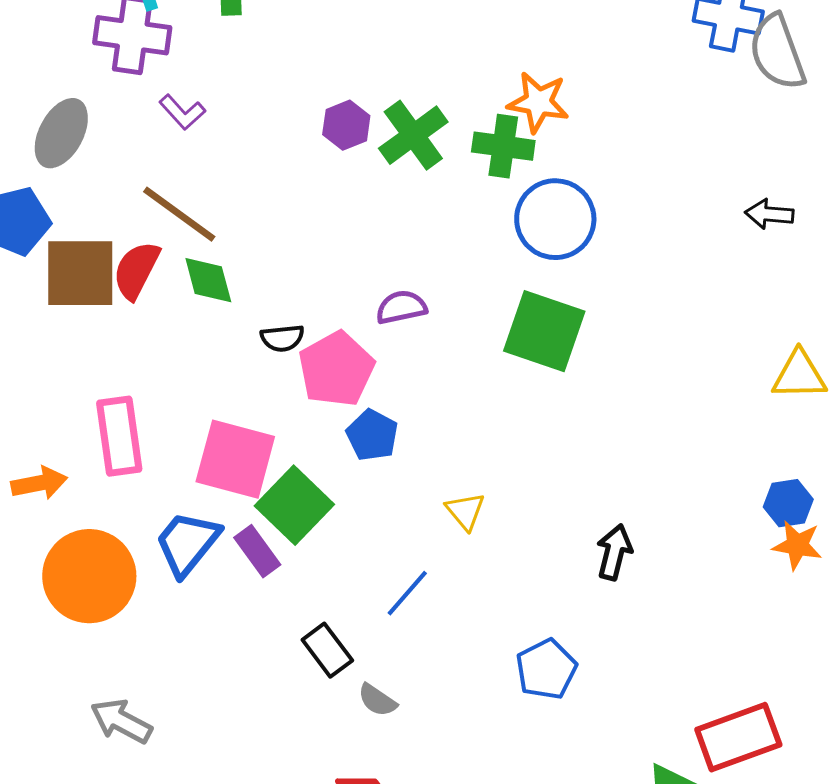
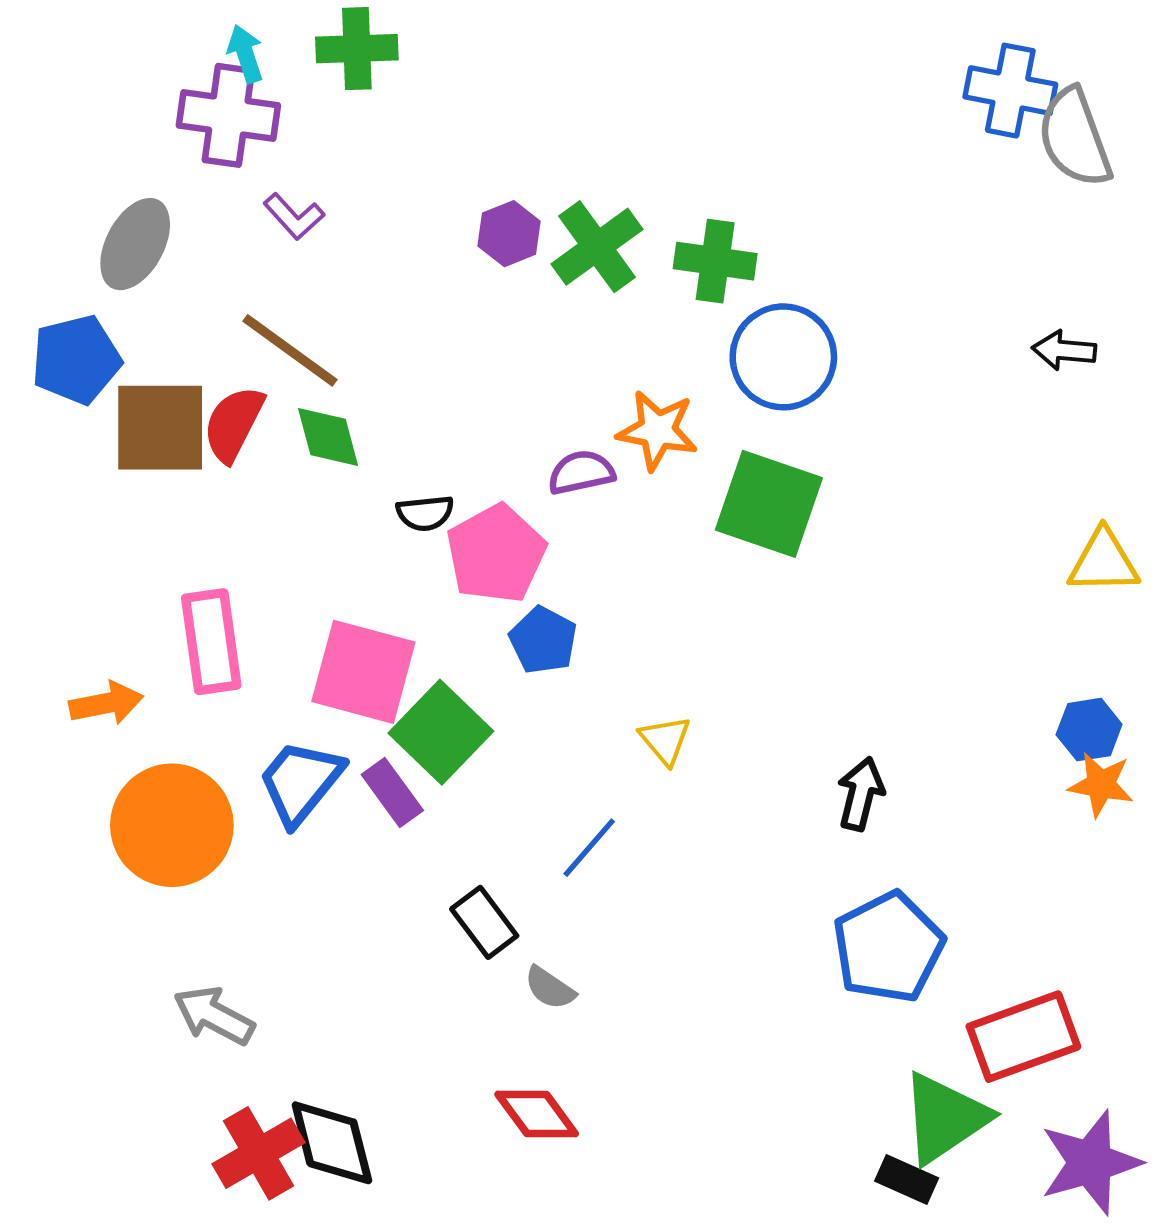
orange star: (538, 102) -> (657, 430), moved
blue pentagon: (546, 669) -> (888, 947), moved, size x1.4

